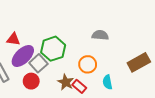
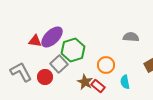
gray semicircle: (100, 35) -> (131, 37), moved
purple ellipse: (23, 56) -> (52, 37), moved
red circle: (31, 81) -> (45, 77), moved

